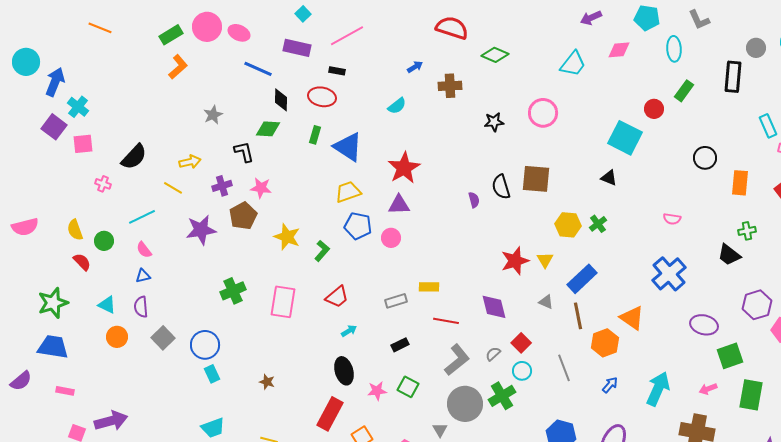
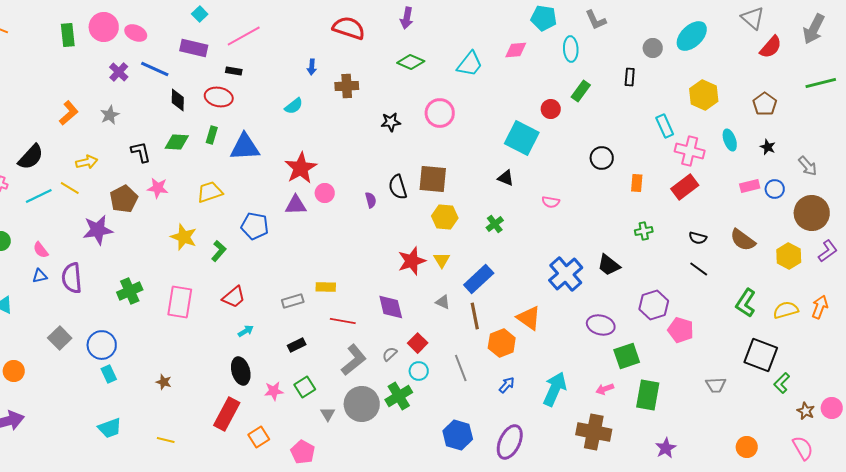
purple arrow: (591, 18) -> (407, 18), moved, turned -55
green rectangle: (171, 35) -> (68, 35), turned -65
green diamond: (495, 55) -> (411, 62), moved
orange L-shape: (178, 67) -> (69, 113), moved
blue arrow: (415, 67) -> (312, 67), turned 126
black rectangle: (733, 77) -> (630, 77), size x0.6
green diamond: (268, 129) -> (177, 142), moved
blue triangle: (348, 147) -> (245, 147), turned -36
orange rectangle: (740, 183) -> (637, 183), size x0.7
purple cross: (222, 186) -> (119, 72), moved, turned -30
yellow trapezoid: (348, 192) -> (210, 192), moved
brown pentagon: (243, 216) -> (124, 199), moved
cyan line: (142, 217) -> (39, 196), moved
pink semicircle: (672, 219) -> (551, 202), moved
yellow hexagon: (568, 225) -> (445, 217), moved
pink circle: (391, 238) -> (325, 193), moved
black trapezoid: (729, 255) -> (609, 265), moved
purple semicircle: (141, 307) -> (72, 278), moved, size x1.4
orange circle: (117, 337) -> (14, 371), moved
green square: (408, 387) -> (305, 387), turned 30
gray triangle: (440, 430) -> (328, 414), moved

